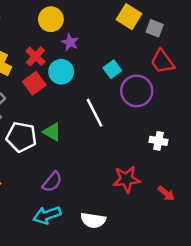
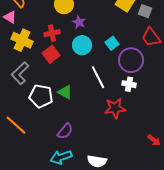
red cross: (36, 56) -> (52, 33), turned 35
cyan circle: (61, 72) -> (82, 45), moved
white cross: (158, 141) -> (129, 84), moved
red star: (126, 179) -> (115, 108), moved

